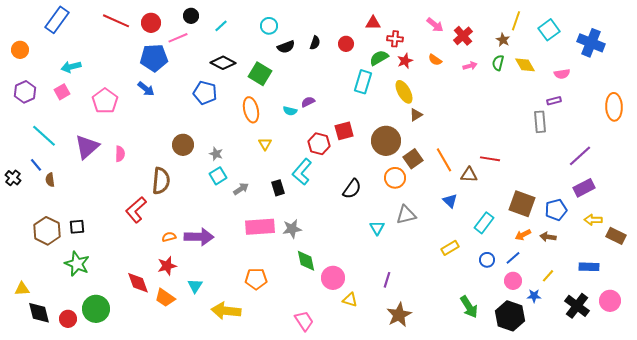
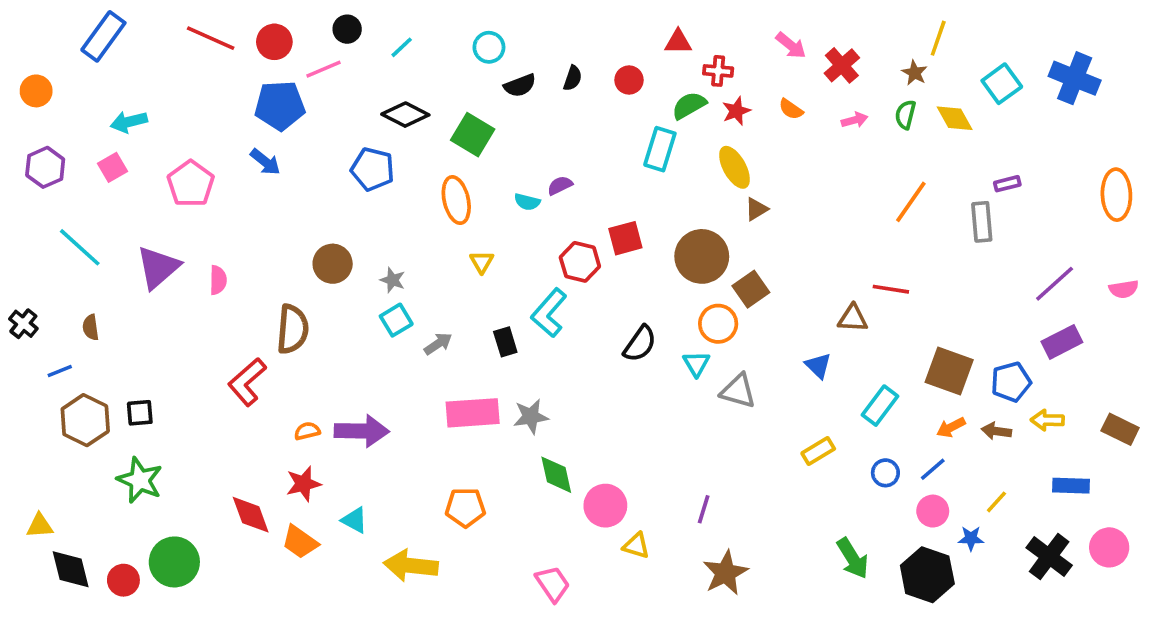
cyan square: (549, 30) -> (1002, 84), moved
pink semicircle: (562, 74) -> (1124, 289), moved
orange line: (444, 160) -> (911, 202), moved, turned 65
blue line: (36, 165) -> (60, 371), moved, turned -72
gray triangle: (406, 215) -> (738, 391), turned 30
yellow arrow: (593, 220) -> (1047, 420), moved
cyan triangle: (377, 228) -> (696, 364), moved
cyan triangle: (195, 286) -> (354, 520), turned -35

